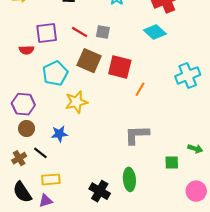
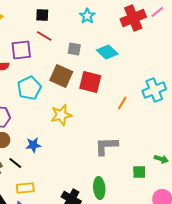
red line: (80, 32) -> (44, 36), moved
cyan diamond: (155, 32) -> (107, 52), moved
orange line: (140, 89) -> (122, 103), moved
yellow star: (76, 102) -> (61, 115), moved

